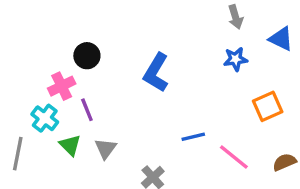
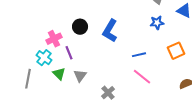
black circle: (87, 56) -> (80, 27), moved
blue line: (193, 137) -> (139, 55), moved
pink line: (234, 157) -> (142, 77), moved

